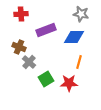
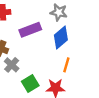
gray star: (81, 14) -> (59, 12), moved
blue diamond: (74, 37) -> (61, 37), turned -40

